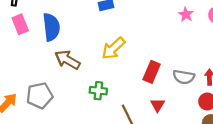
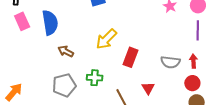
brown arrow: (67, 60) -> (66, 51), size x0.7
red rectangle: (152, 72) -> (131, 57), moved
gray pentagon: (40, 96) -> (64, 85), moved

